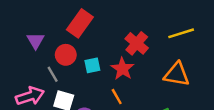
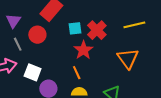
cyan square: (92, 65) -> (75, 28), moved
gray line: (53, 74) -> (18, 44), moved
orange triangle: (177, 74) -> (128, 58), turned 40

